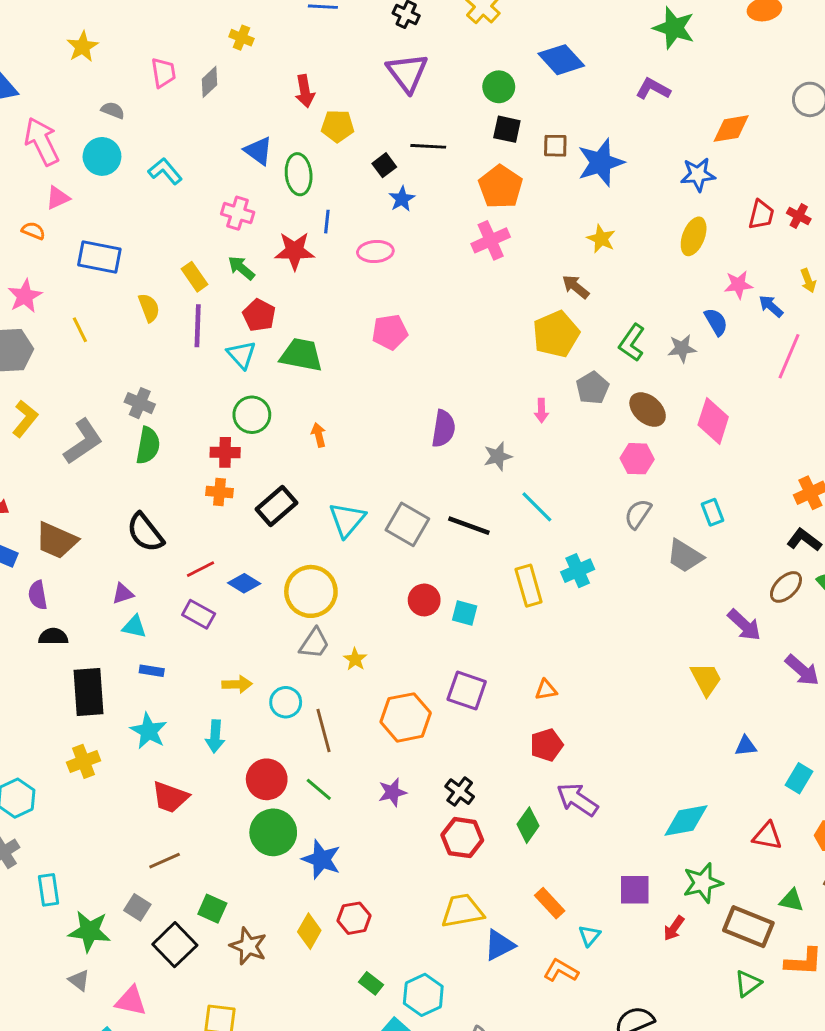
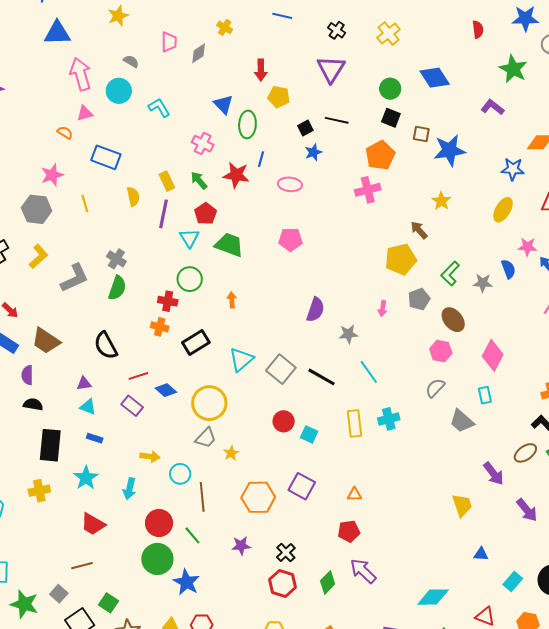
pink diamond: (713, 421) -> (493, 355), moved

